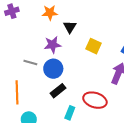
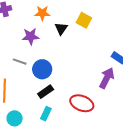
purple star: (53, 45) -> (31, 36), moved
yellow square: (94, 46) -> (84, 20), moved
cyan rectangle: (70, 113) -> (46, 114), moved

